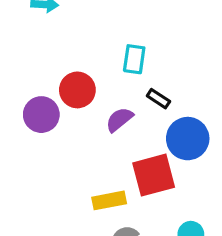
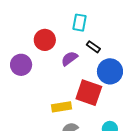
purple circle: (41, 115) -> (21, 65), moved
red square: (154, 175) -> (89, 93), turned 32

